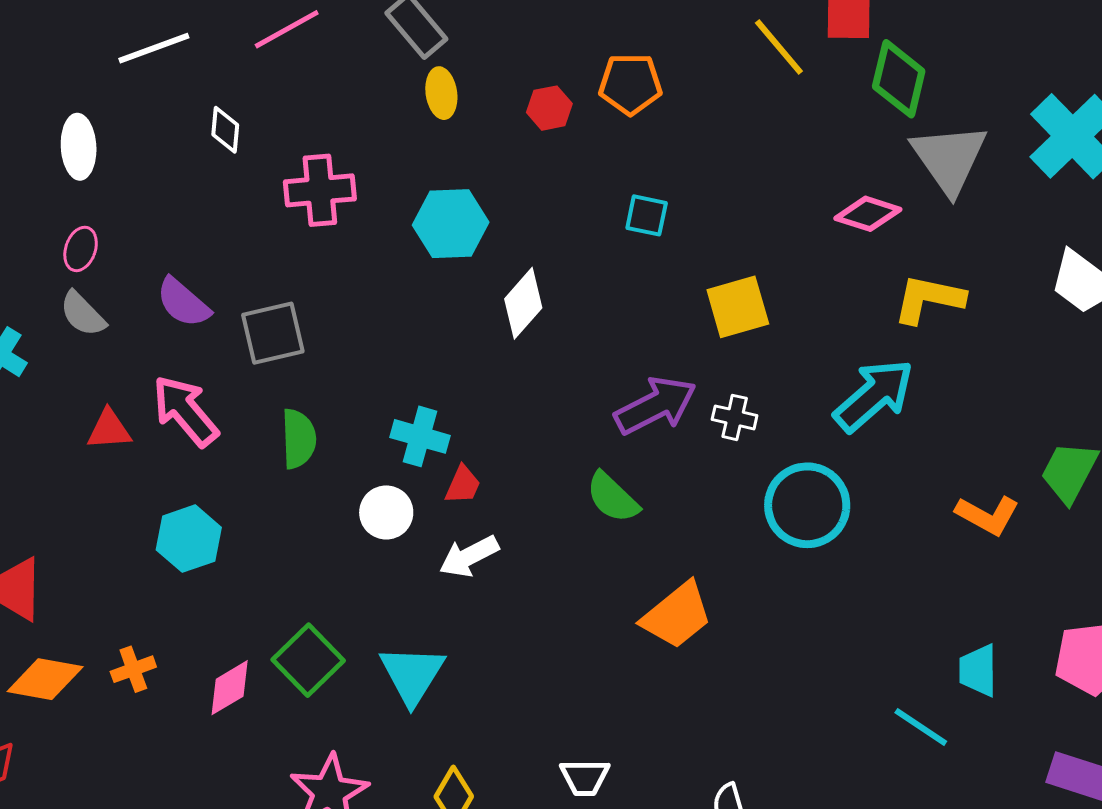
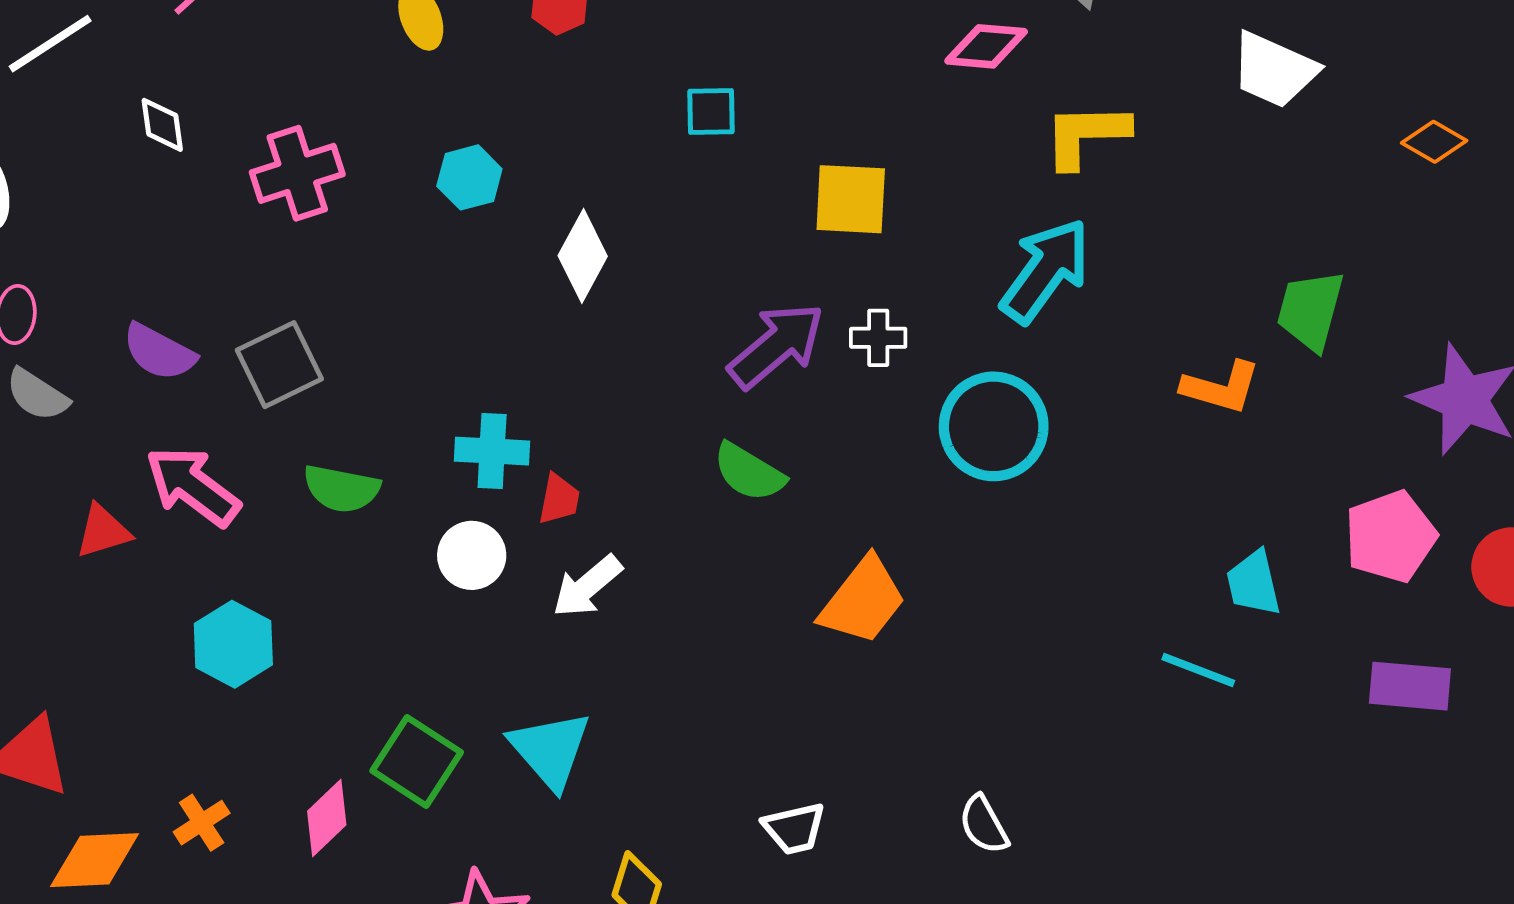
cyan hexagon: (451, 224) -> (469, 177), size x0.7
yellow square: (738, 307) -> (851, 199), turned 32
green semicircle: (299, 439) -> (342, 489), turned 116

